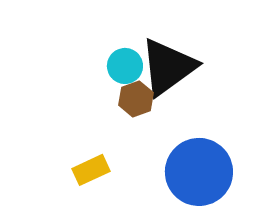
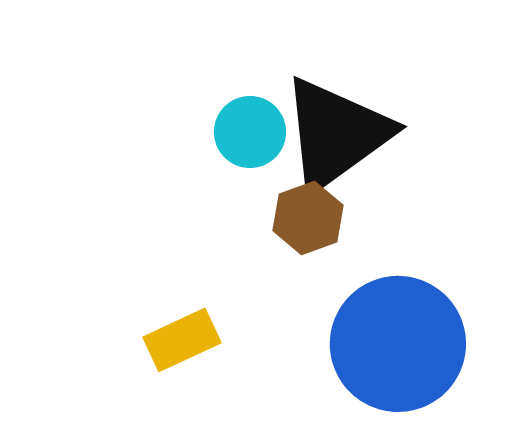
brown hexagon: (136, 99) -> (308, 218), moved

